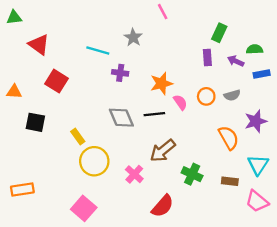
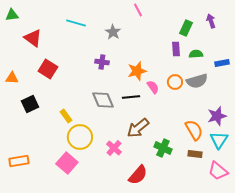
green semicircle: (255, 49) -> (196, 54), moved
cyan line: (98, 50) -> (76, 23), moved
purple arrow: (236, 61) -> (211, 21), moved, turned 48
gray semicircle: (232, 95) -> (197, 81), size x1.5
purple star: (256, 121) -> (217, 116), moved
black square: (35, 122) -> (30, 104), turned -36
orange semicircle: (229, 138) -> (194, 130), moved
pink square: (84, 208) -> (67, 163), moved

